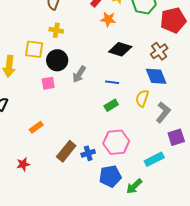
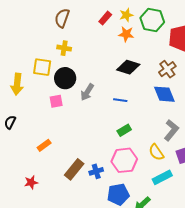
orange star: (108, 19) -> (126, 34), moved
yellow semicircle: (142, 98) -> (156, 152), moved, turned -54
green rectangle: (111, 105) -> (124, 130), moved

